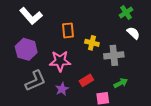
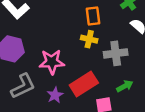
orange rectangle: (68, 30) -> (93, 16), moved
red rectangle: (86, 80) -> (84, 84), size x1.6

